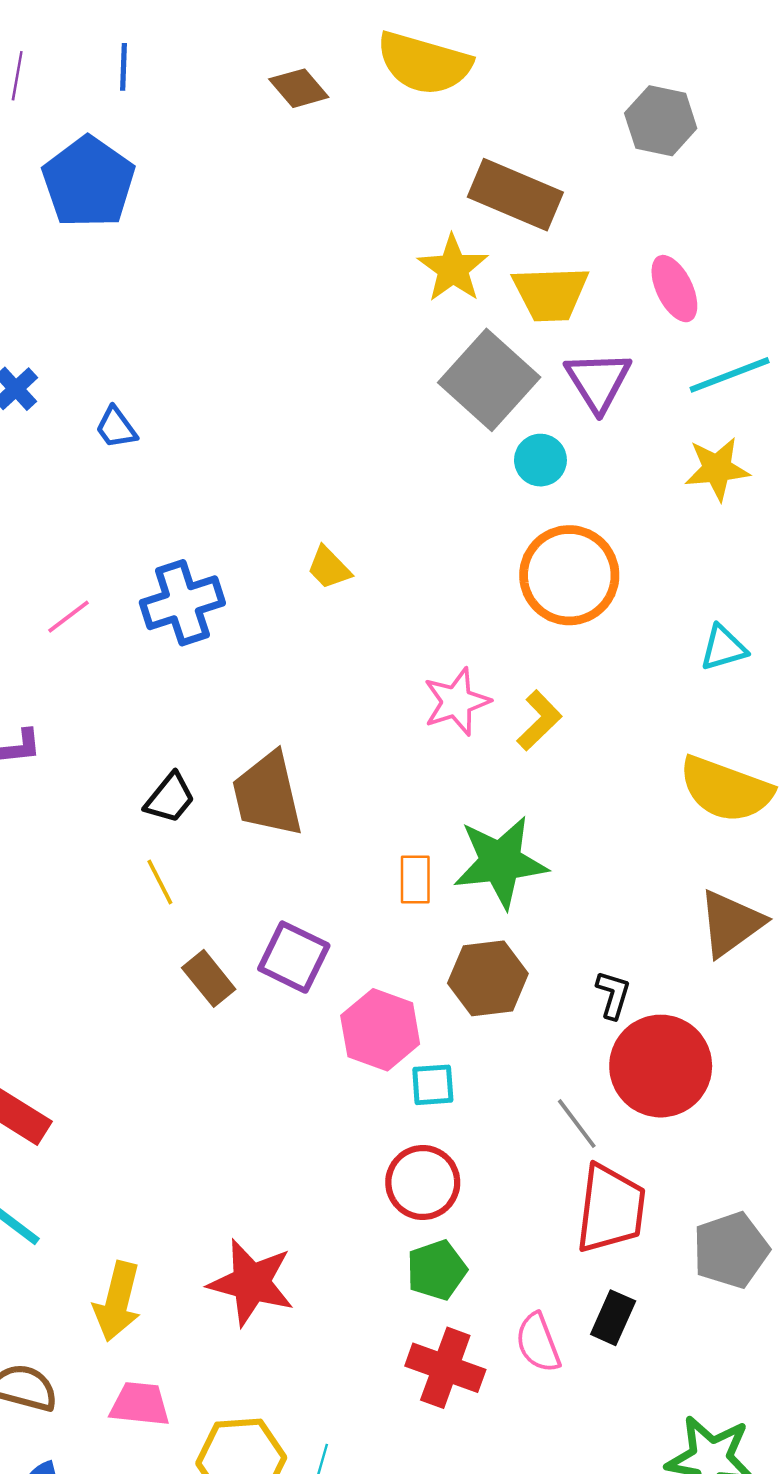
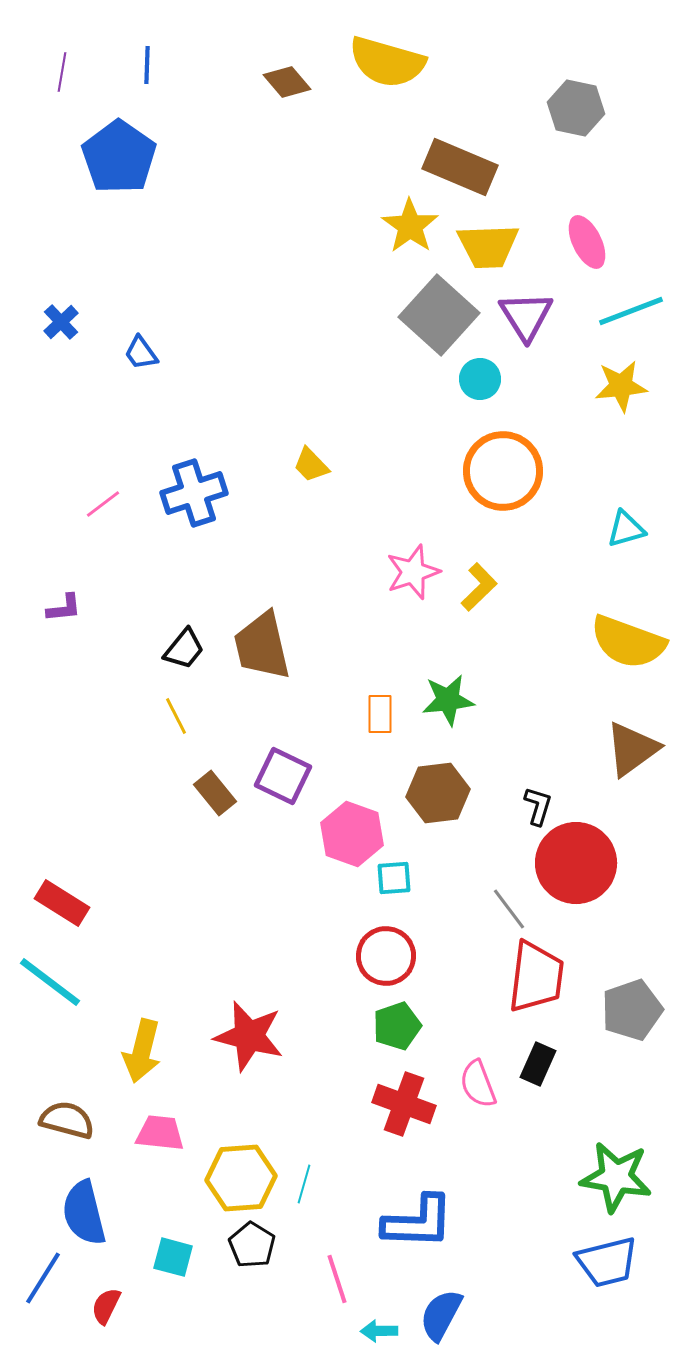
green star: (500, 862) -> (448, 700), size x0.7

